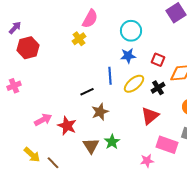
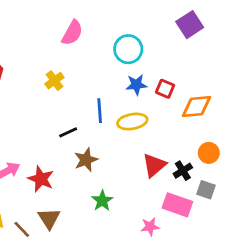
yellow cross: (79, 39) -> (54, 81), moved
blue star: (128, 56) -> (136, 85), moved
yellow ellipse: (134, 84) -> (132, 122), turned 30
black cross: (158, 88) -> (183, 171), moved
brown triangle: (91, 146) -> (49, 218), moved

